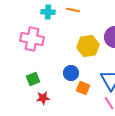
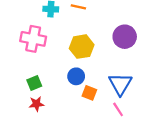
yellow hexagon: (88, 46) -> (82, 47), moved
red star: (43, 98) -> (36, 104), moved

